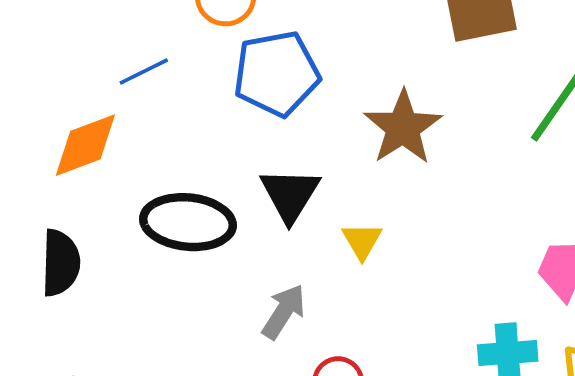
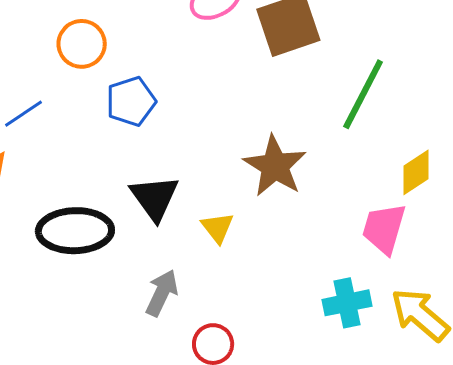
blue pentagon: (277, 74) -> (131, 101), size x0.7
brown star: (403, 127) -> (275, 166), moved

